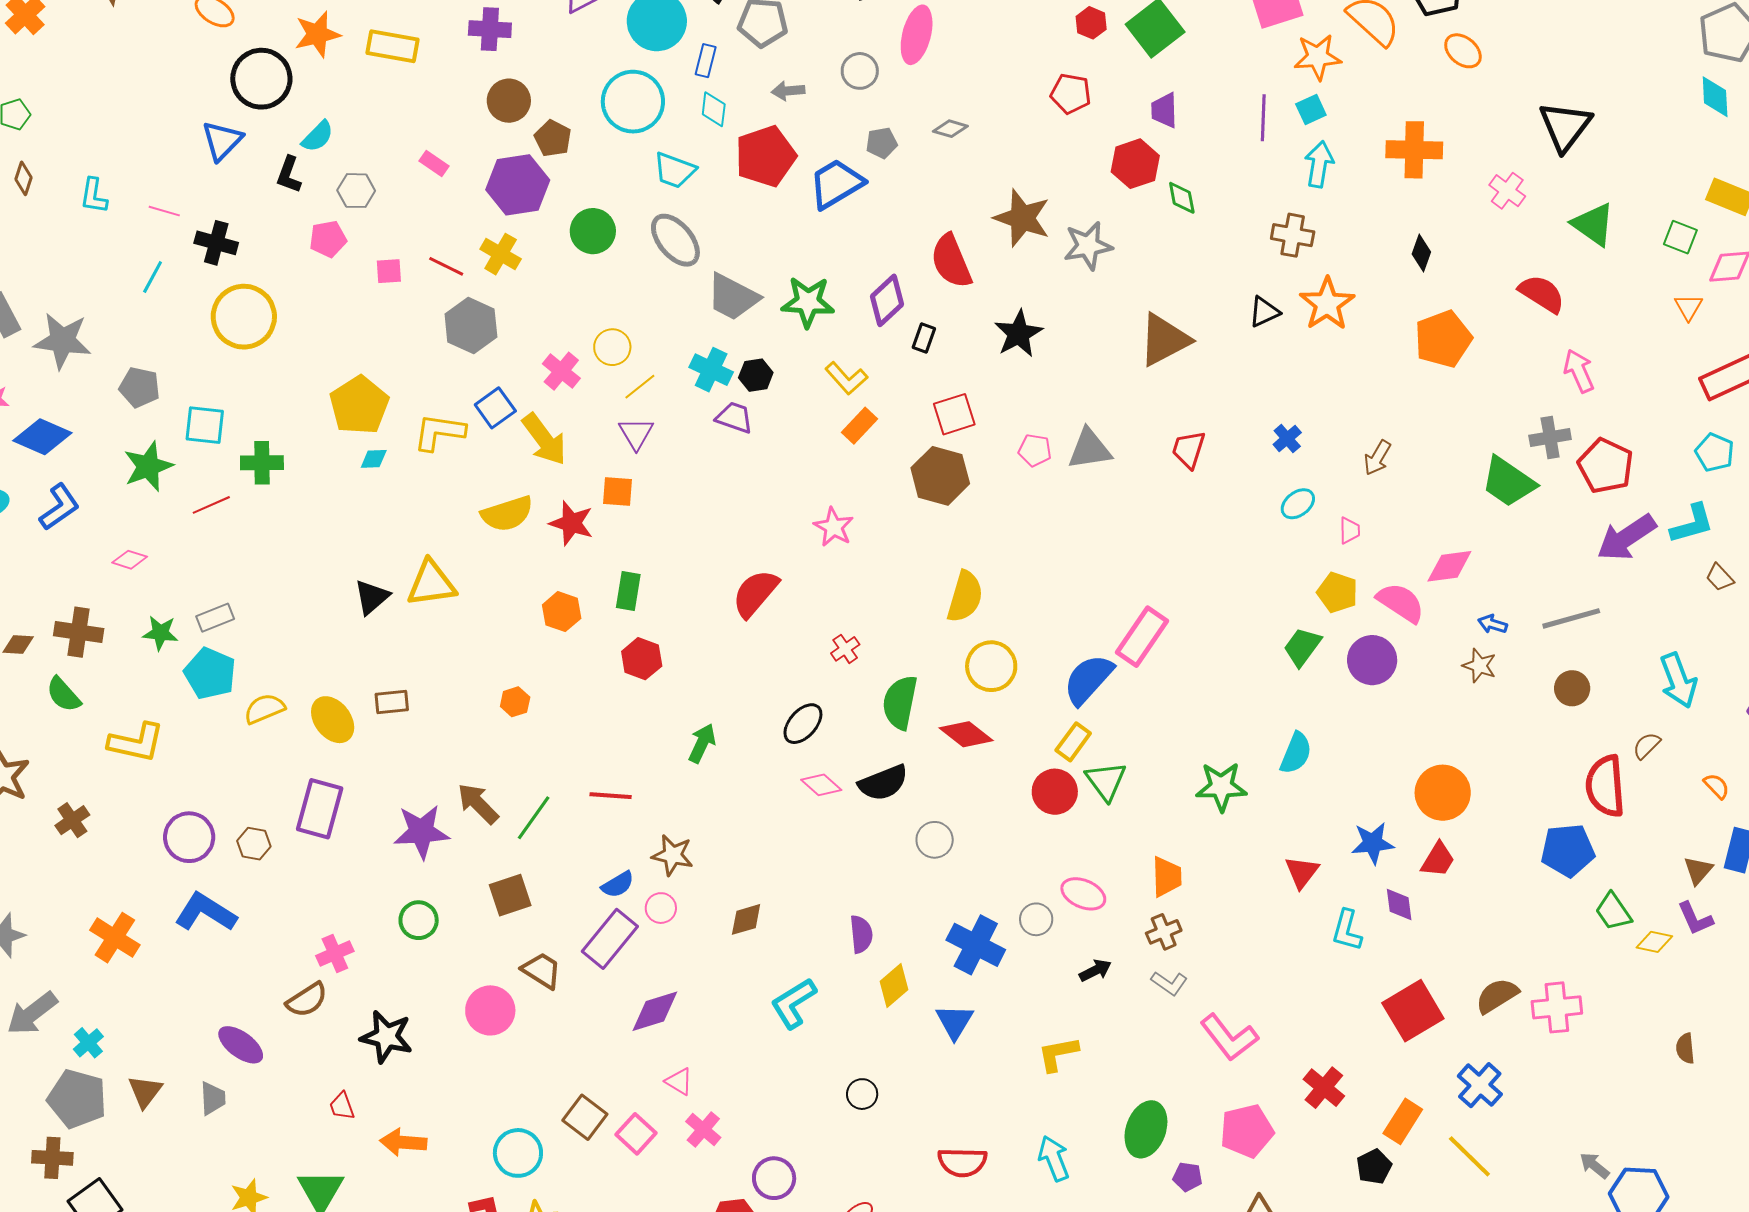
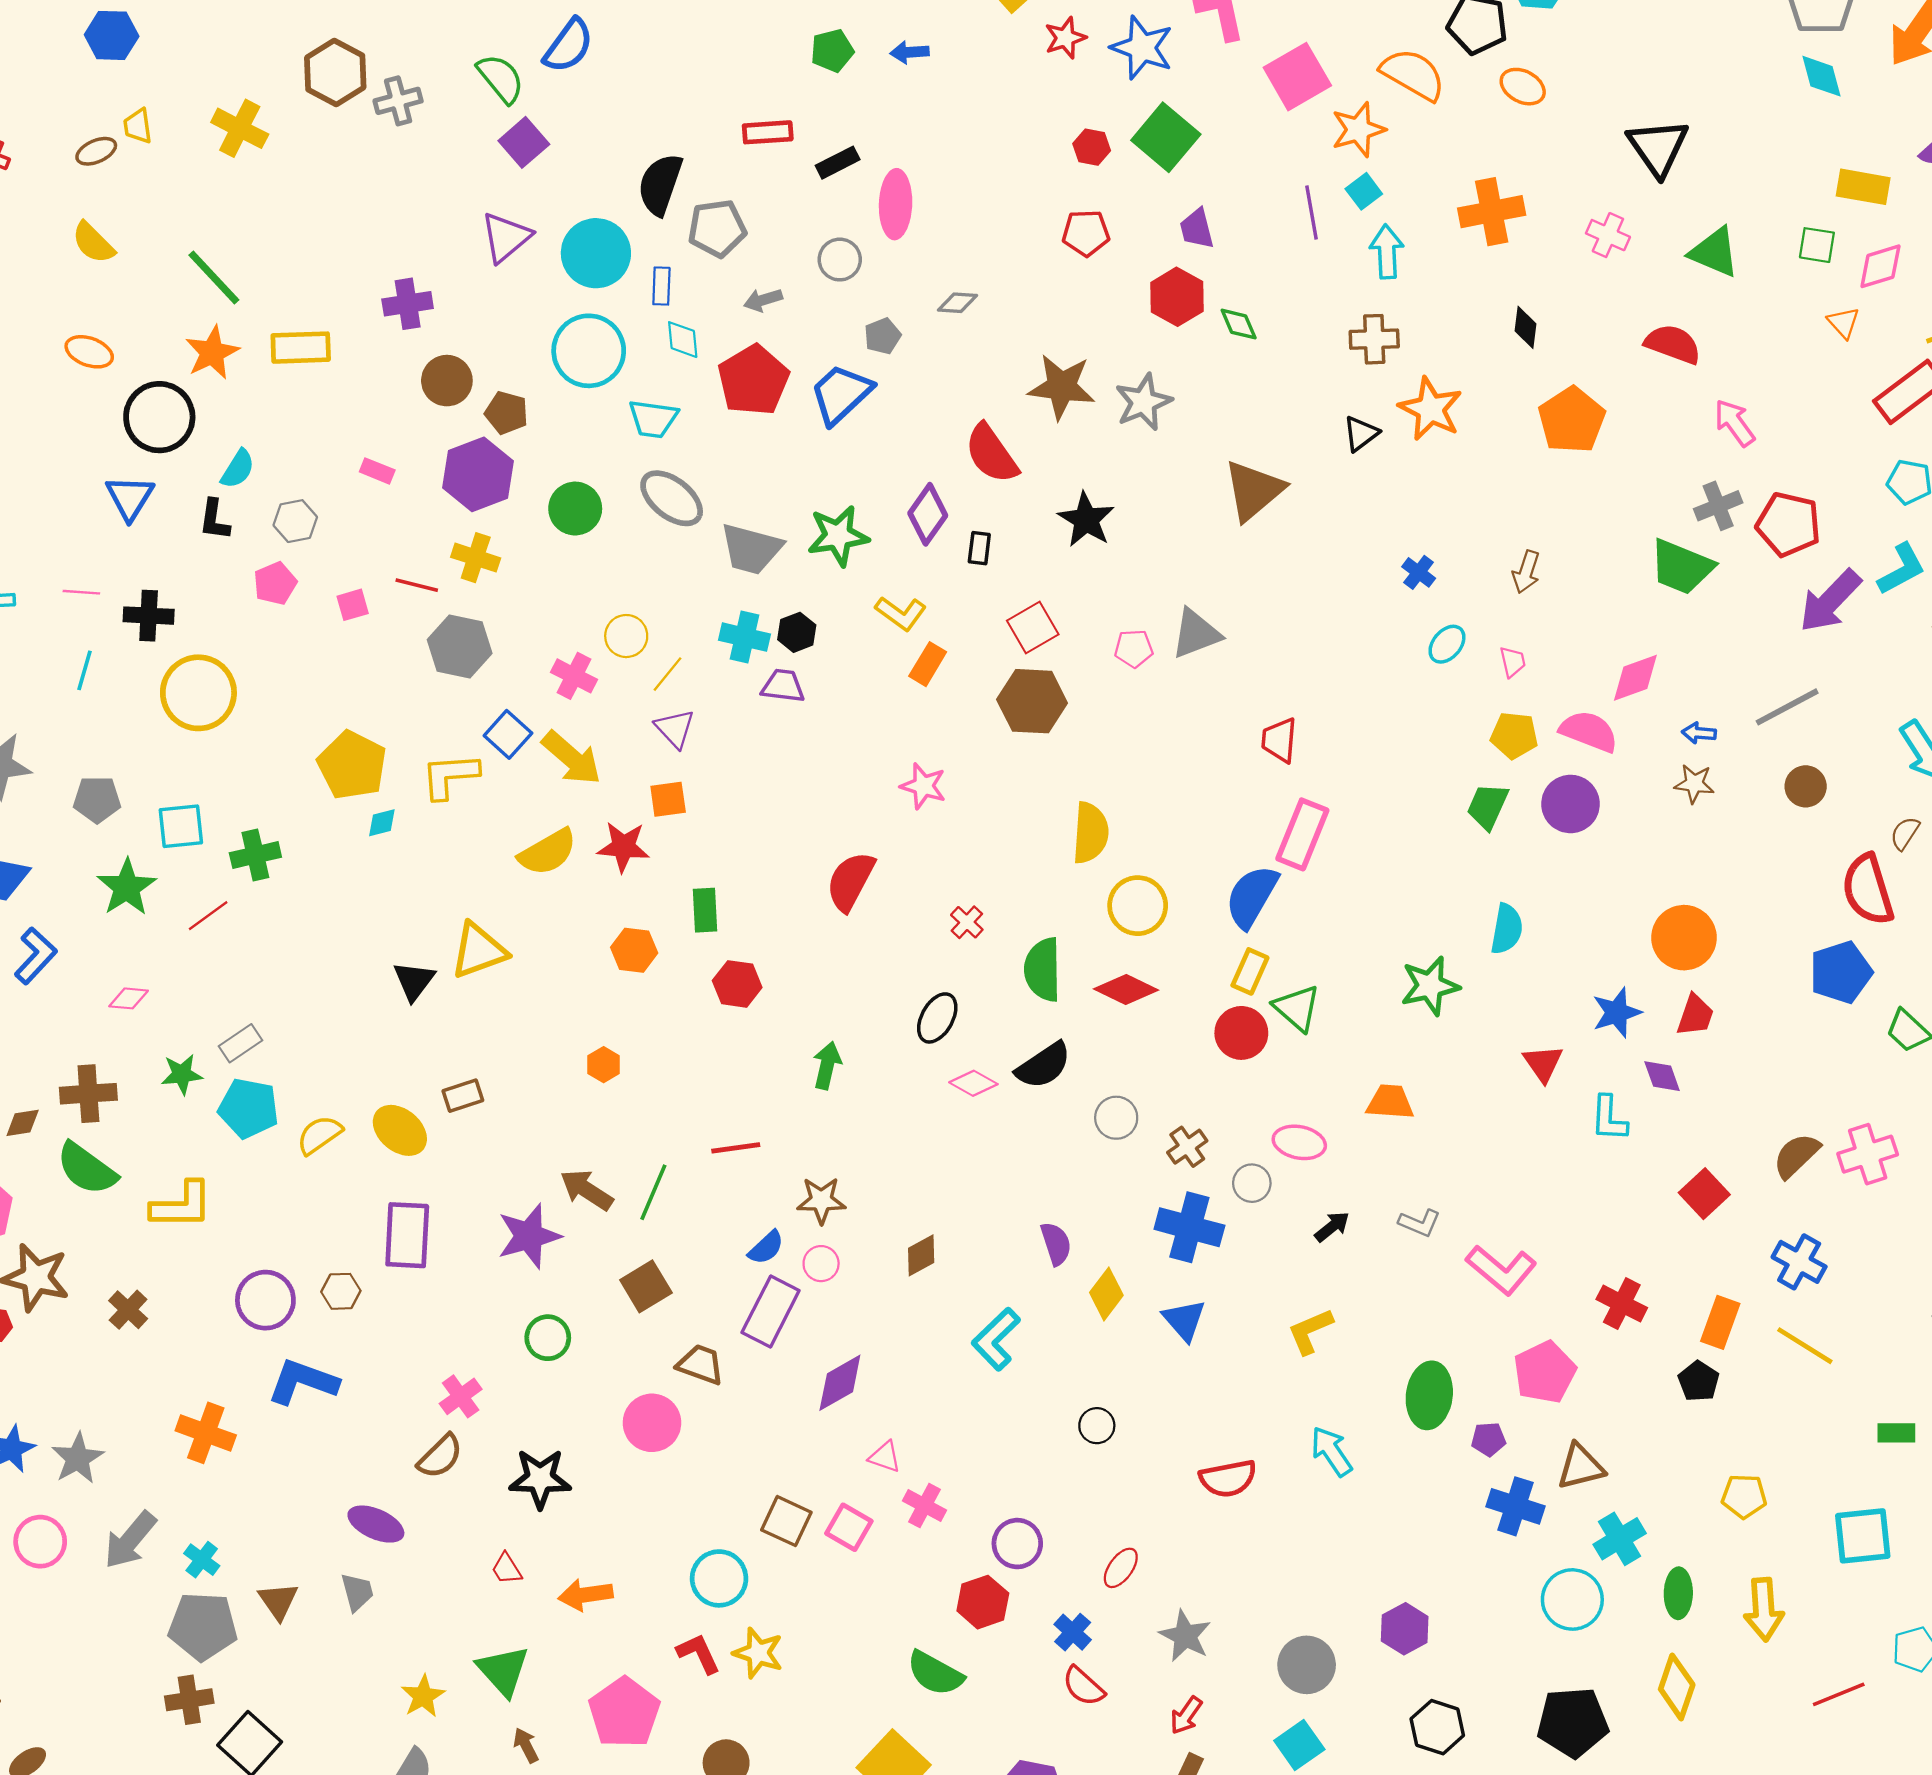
red trapezoid: (1189, 449) -> (1279, 740), moved
green semicircle: (63, 695) -> (87, 1169), size x1.4
orange trapezoid: (1167, 877) -> (1390, 1102), turned -72
brown cross: (1164, 932) -> (1187, 1147), moved
red square: (1413, 1011) -> (1704, 1194), size x0.7

